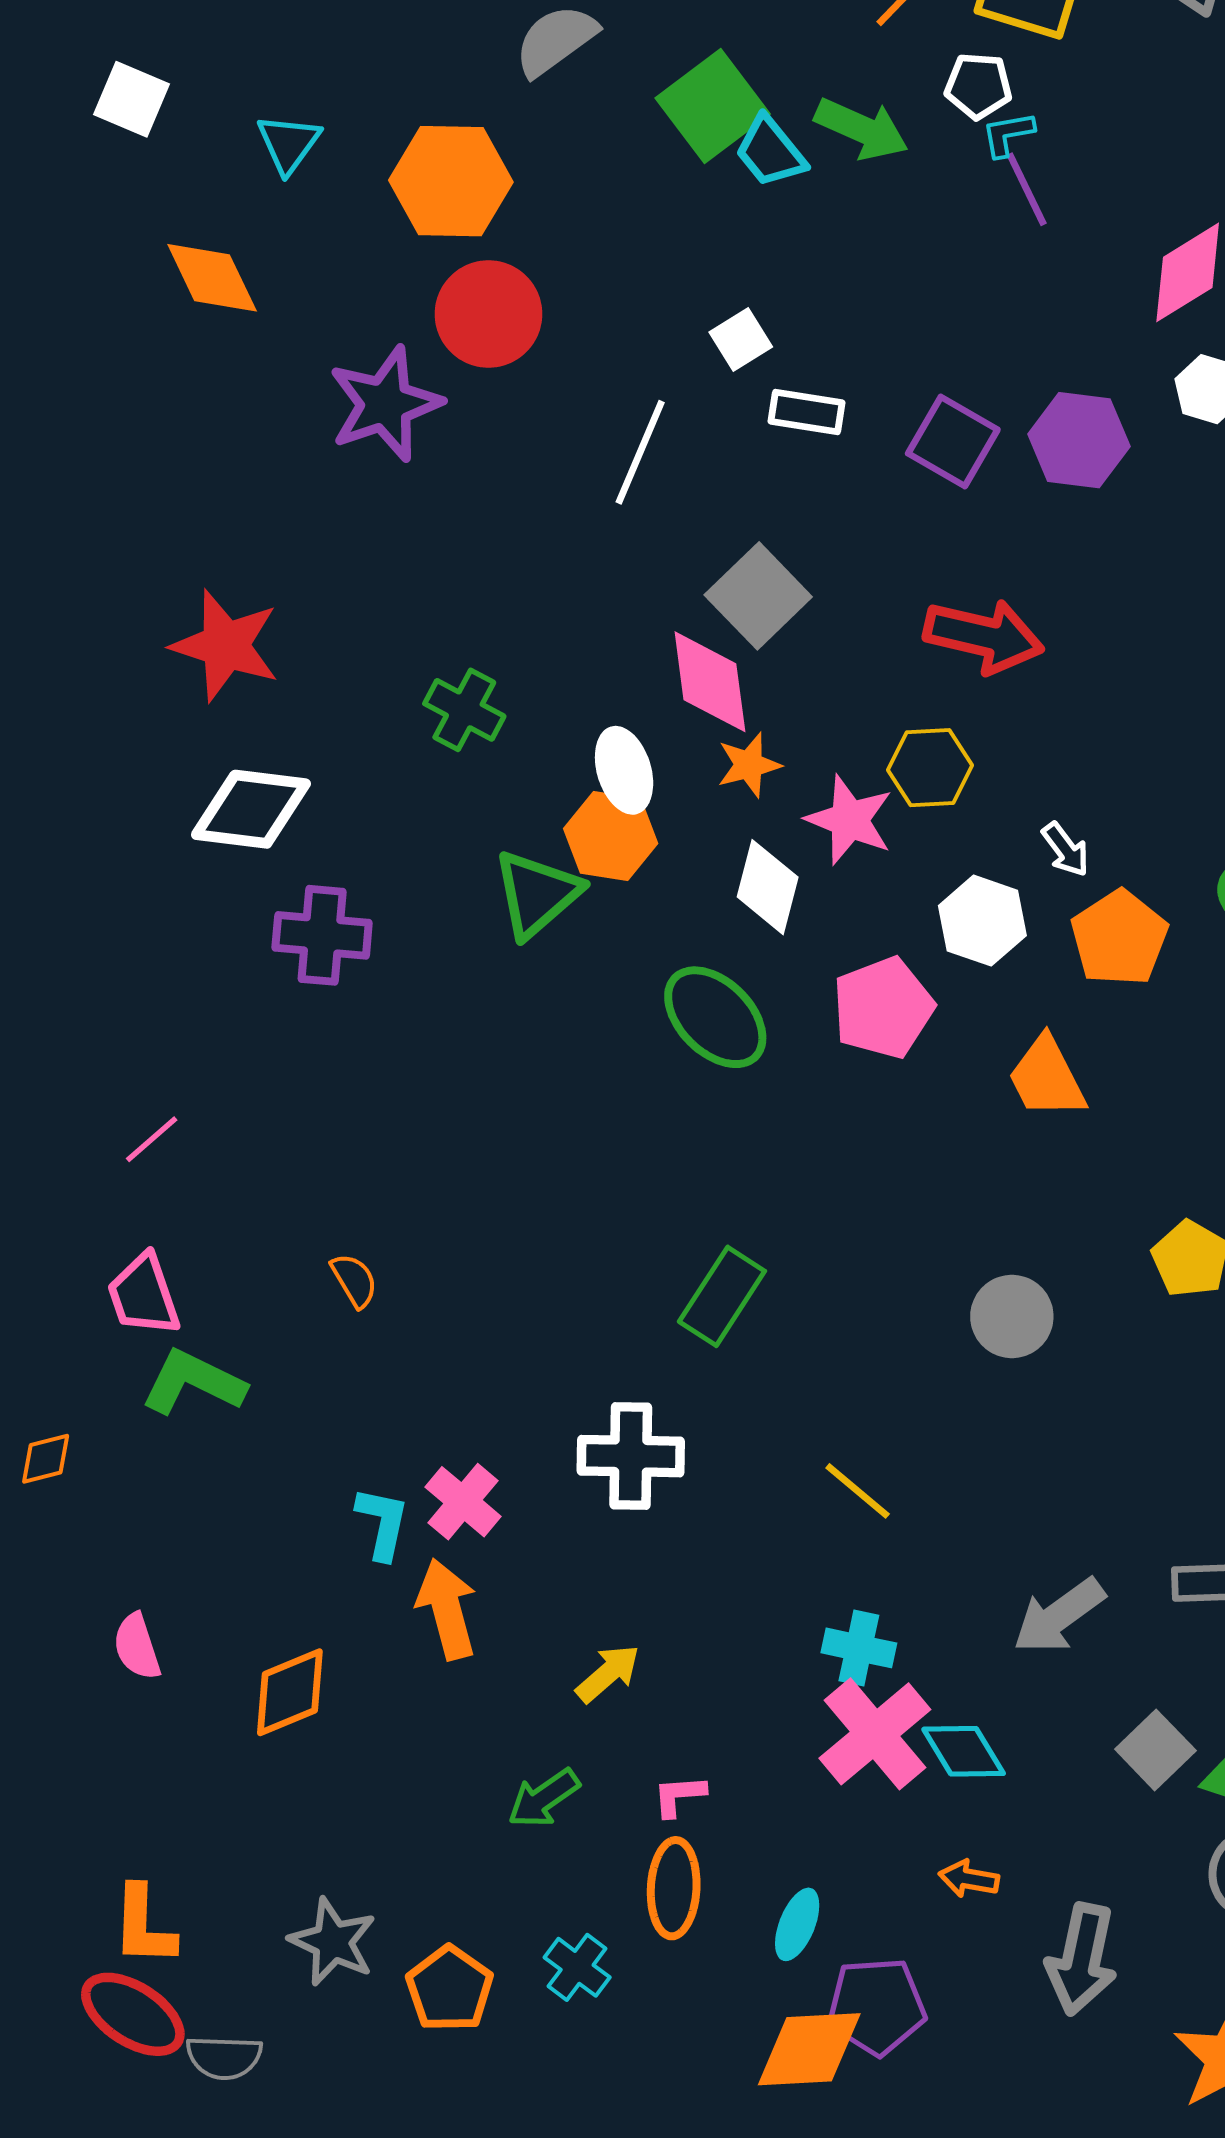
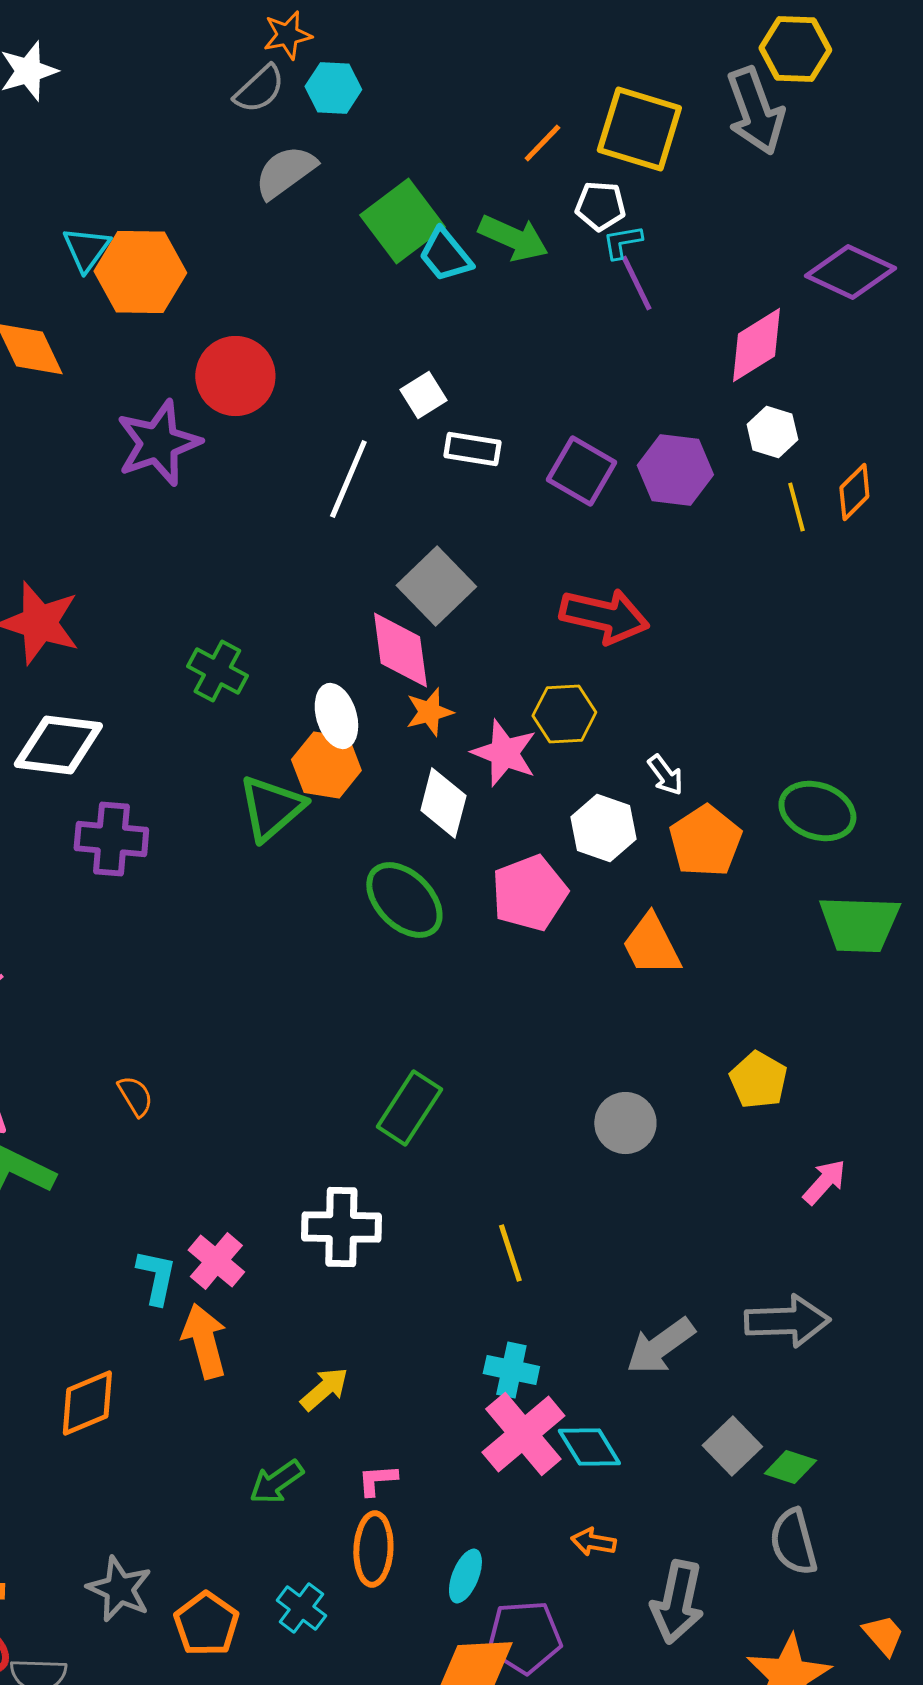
orange hexagon: (451, 181) -> (140, 272), moved
yellow line: (858, 1491) -> (510, 1253), turned 32

